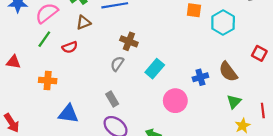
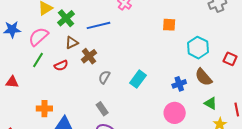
cyan hexagon: (223, 23) -> (198, 48), moved
brown cross: (129, 41) -> (89, 56), moved, turned 35
orange cross: (48, 81) -> (44, 109), moved
pink circle: (175, 101) -> (175, 113), moved
green triangle: (234, 102) -> (211, 103), turned -40

